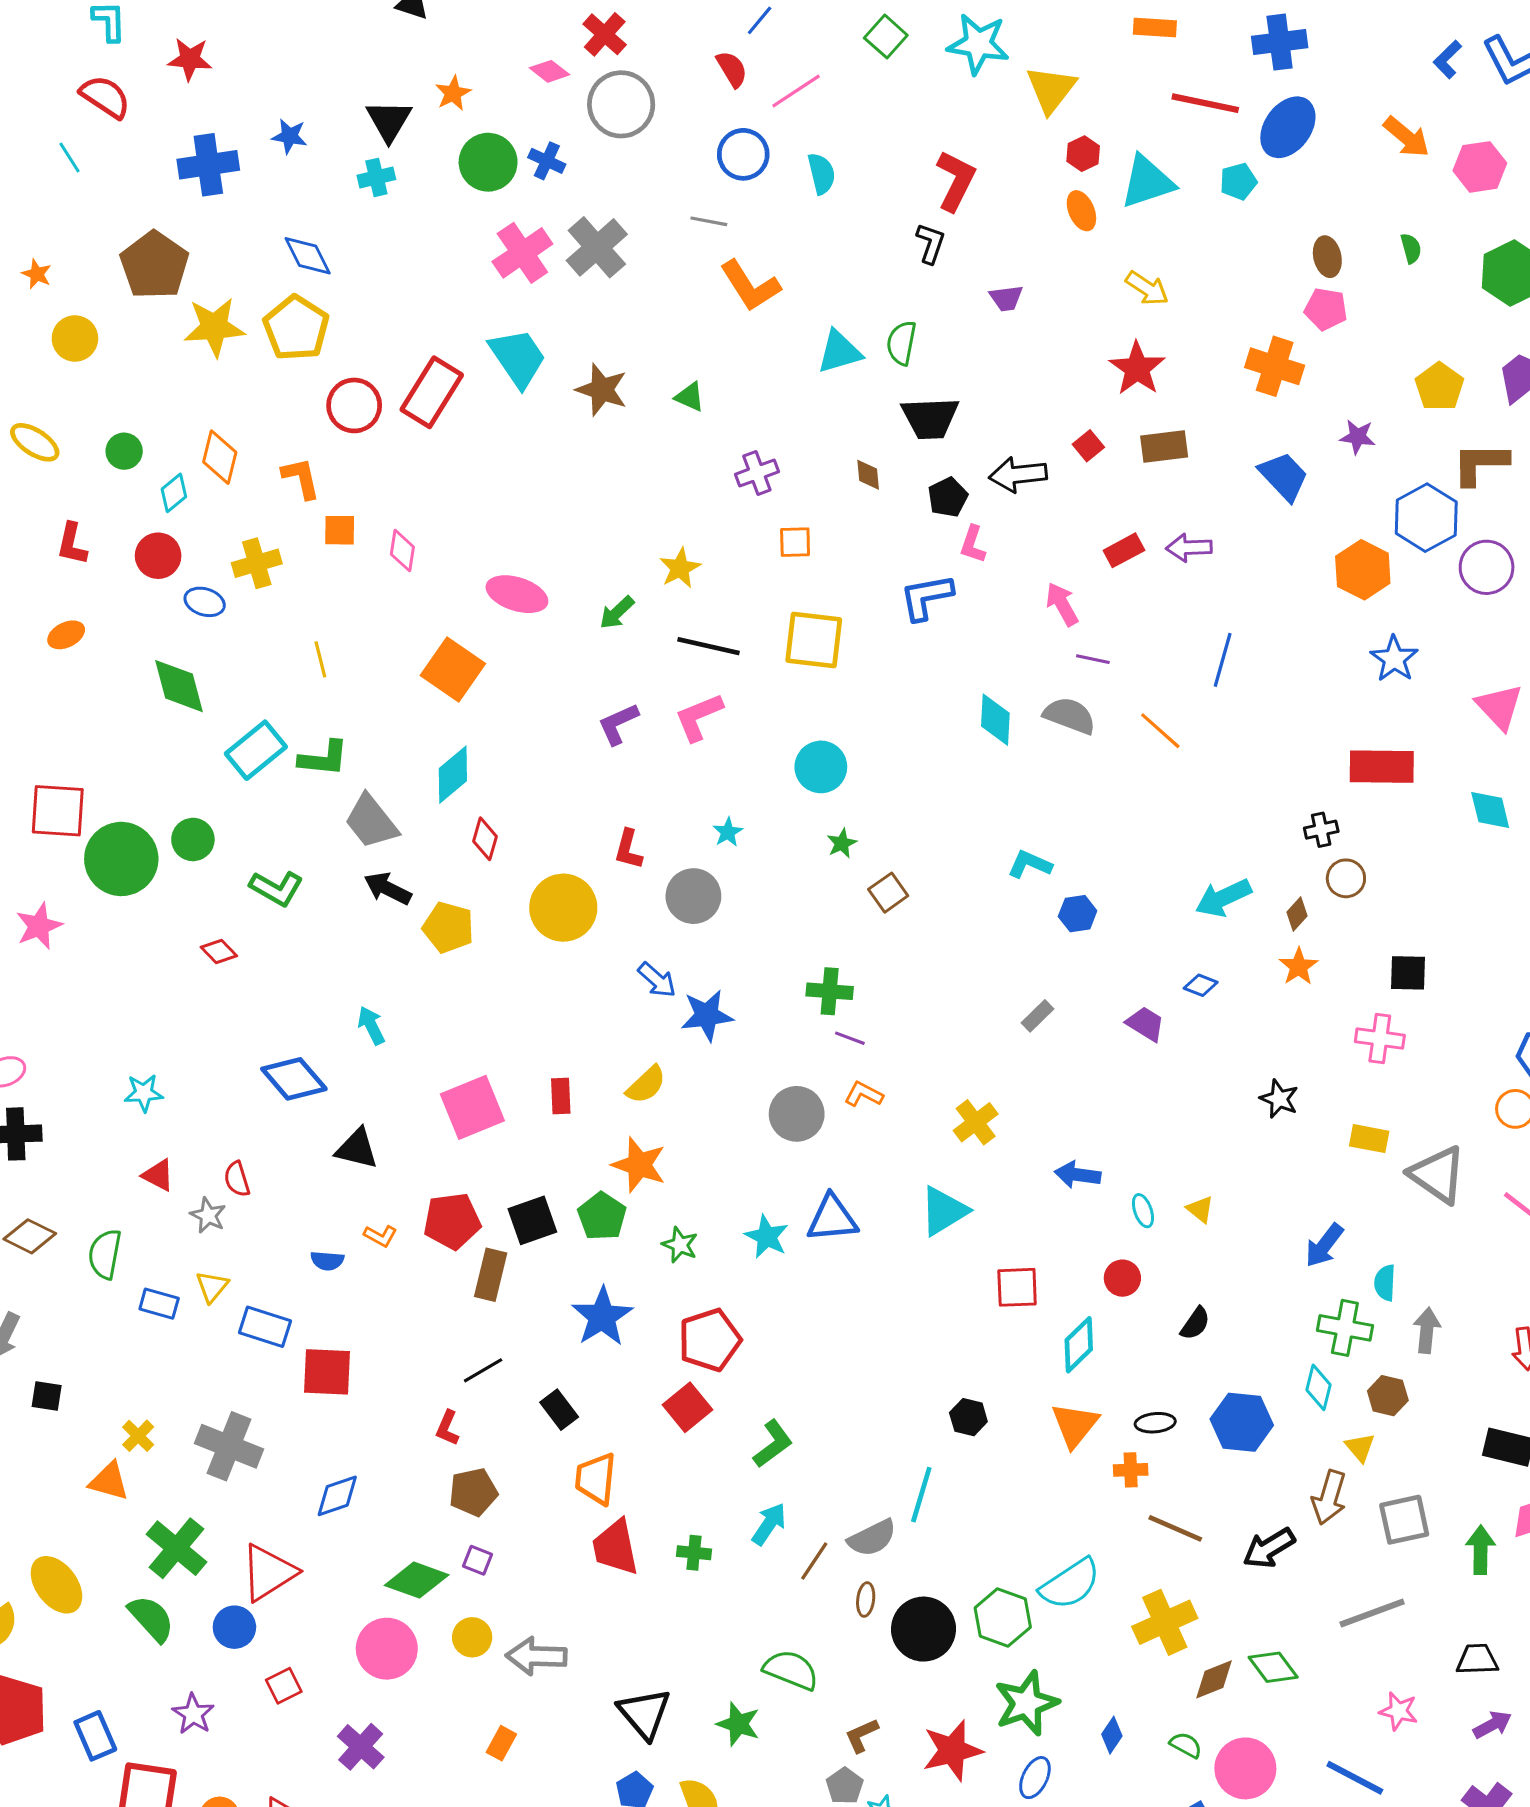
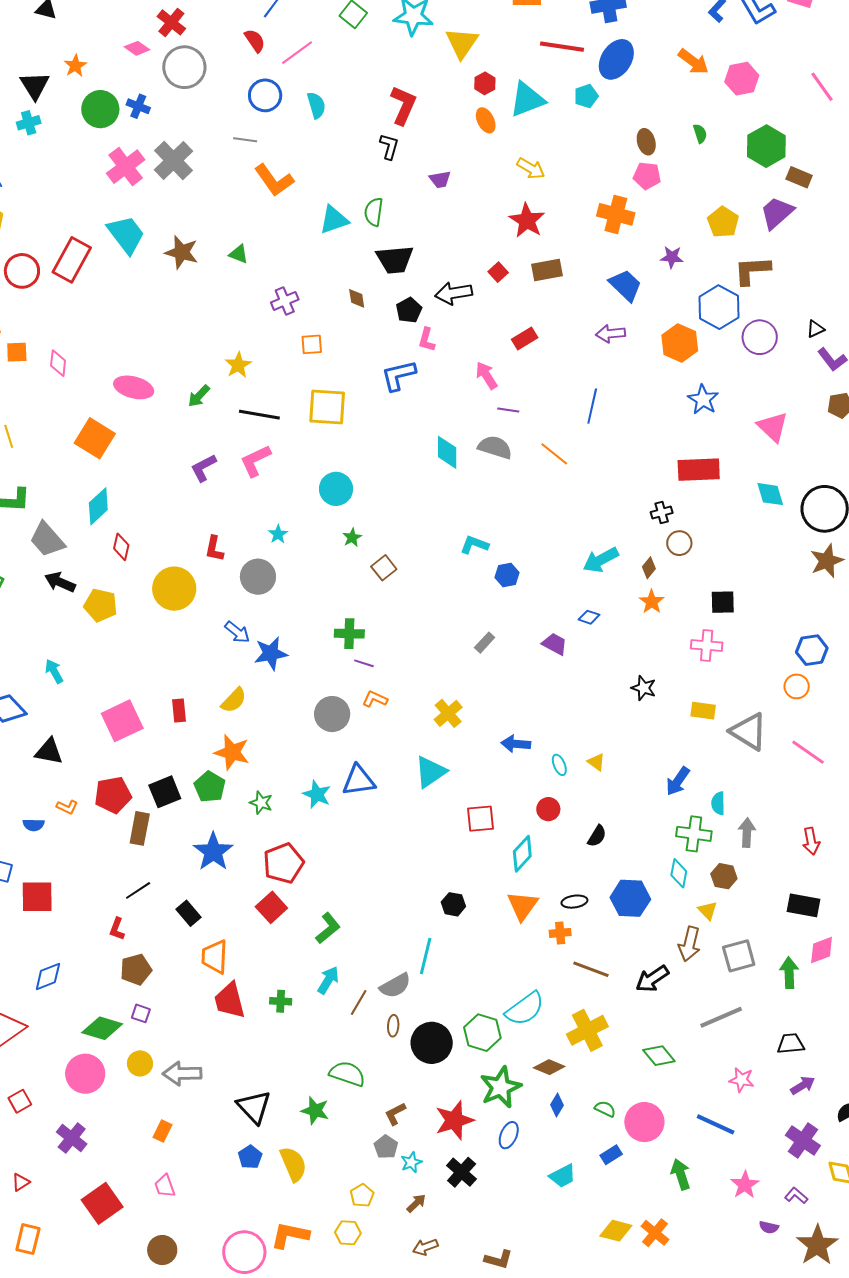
purple arrow: (1189, 548) -> (611, 334), moved
brown diamond: (1214, 1679) -> (549, 1067), moved, turned 48

